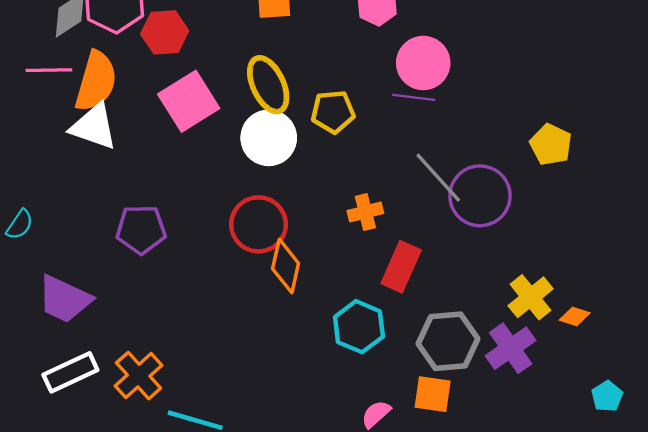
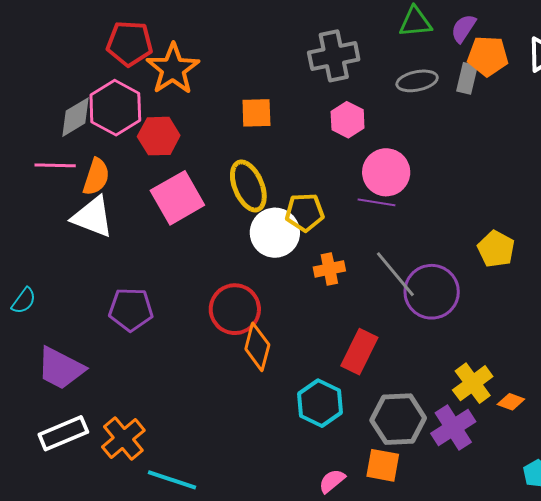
orange semicircle: (96, 81) -> (96, 177), size x0.7
white circle: (269, 138) -> (275, 233), moved
orange cross: (365, 212) -> (329, 269), moved

